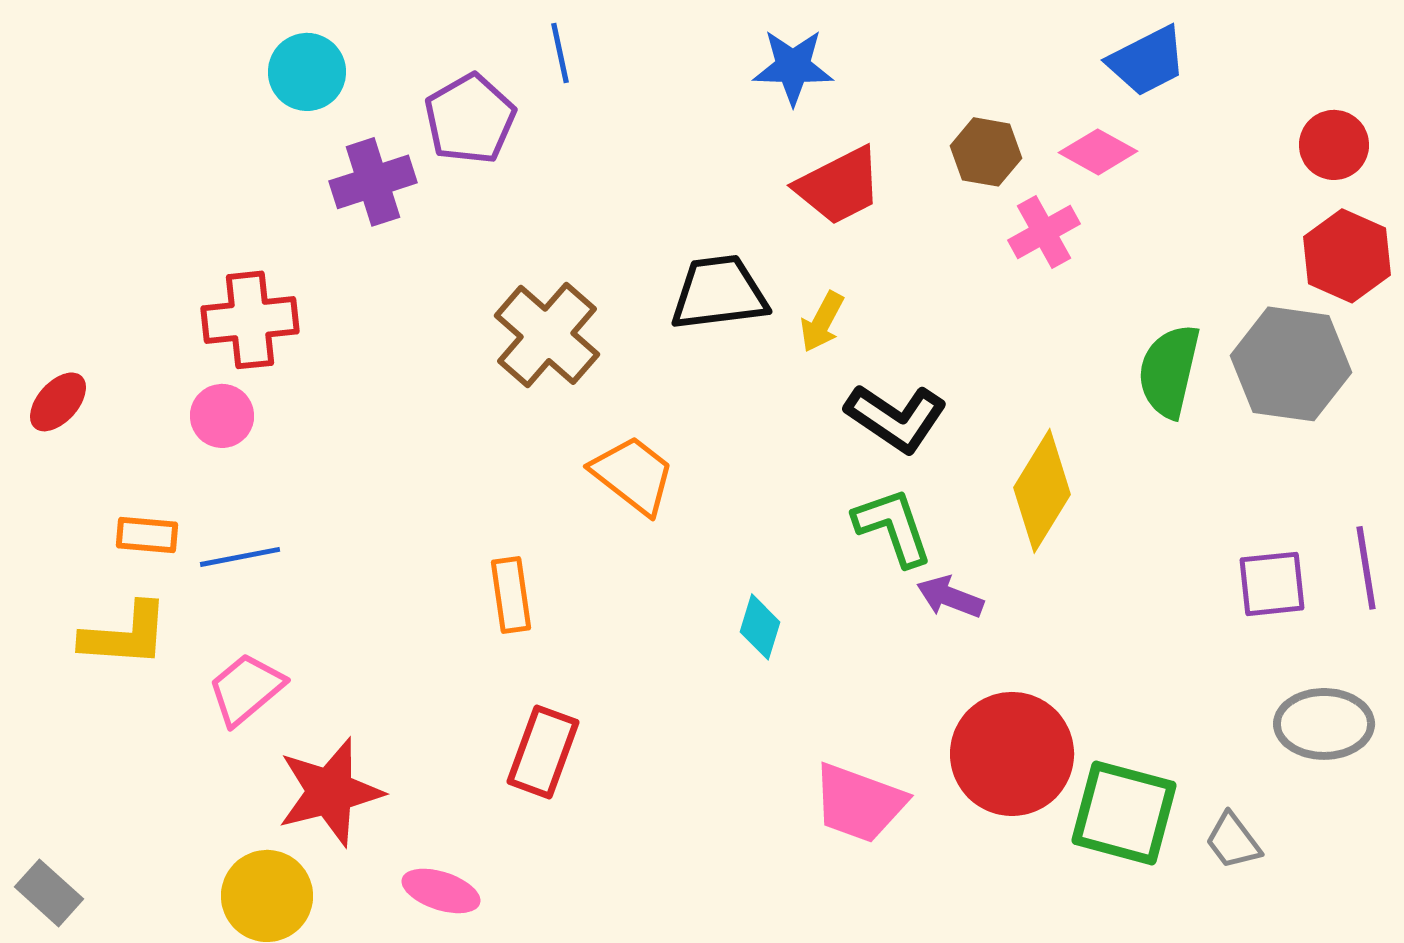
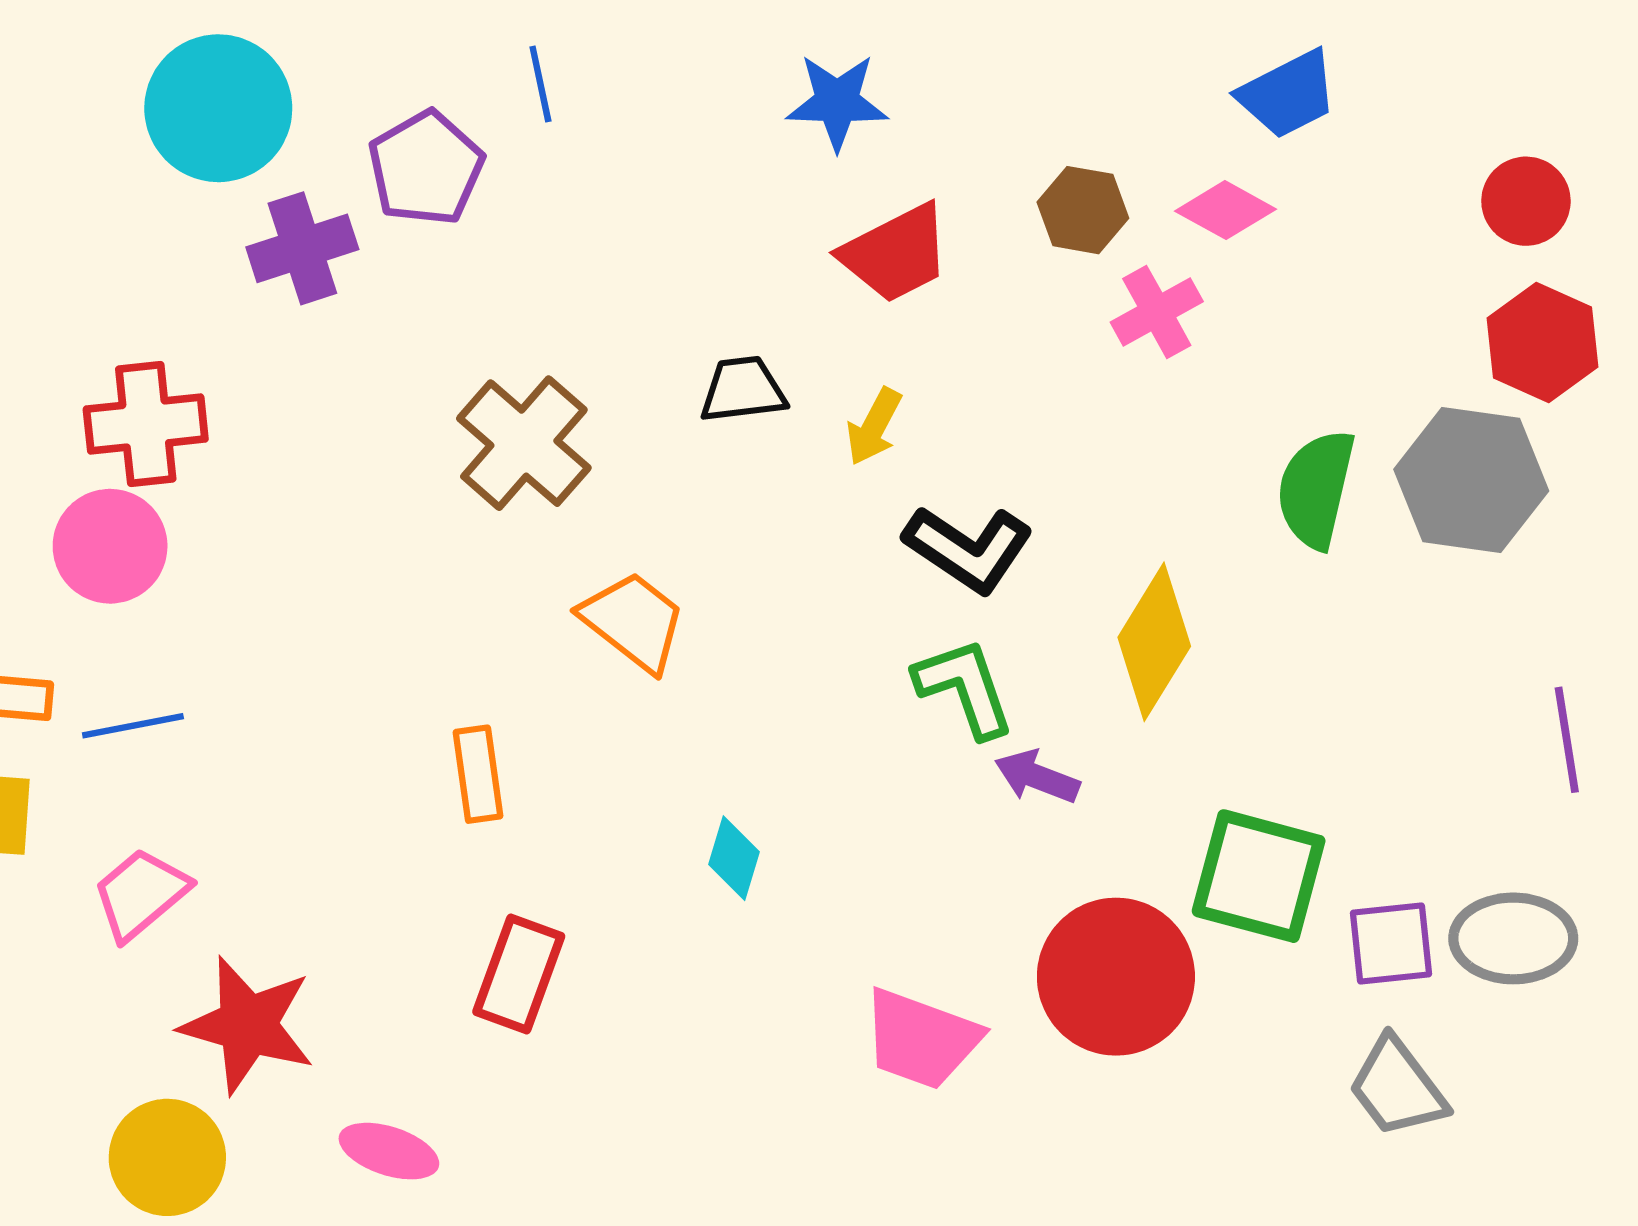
cyan circle: (307, 72) -> (218, 108), size x1.5
black trapezoid: (719, 293) -> (743, 390), size x0.7
pink circle: (222, 416) -> (110, 546), size x1.4
purple square: (1272, 584) -> (1391, 944), moved
cyan diamond: (760, 627) -> (734, 858), moved
red star: (330, 792) -> (248, 1025), turned 30
green square: (1124, 813) -> (1259, 876), moved
gray trapezoid: (1233, 841) -> (1397, 1087), size x1.4

